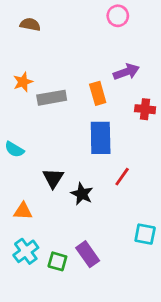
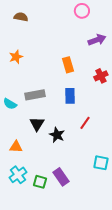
purple arrow: (126, 72) -> (97, 40), moved
gray rectangle: (52, 98) -> (35, 95), moved
red cross: (145, 109) -> (101, 76), turned -32
blue rectangle: (101, 138) -> (70, 96), size x0.7

